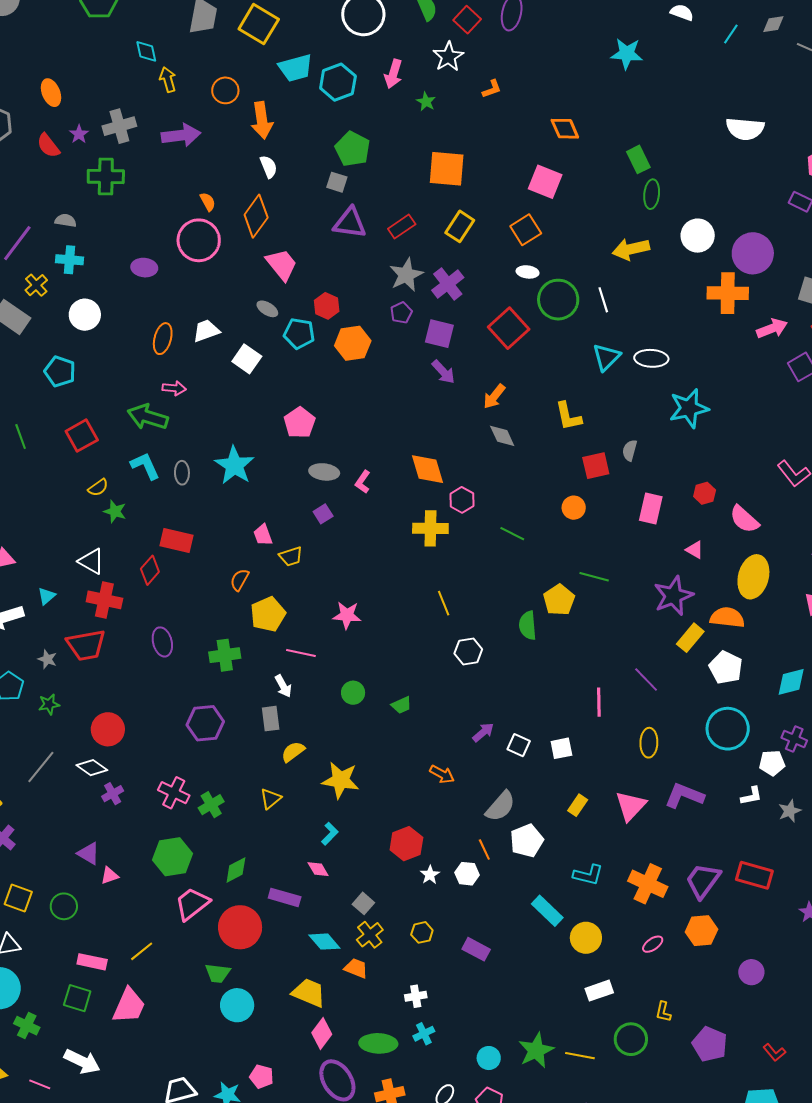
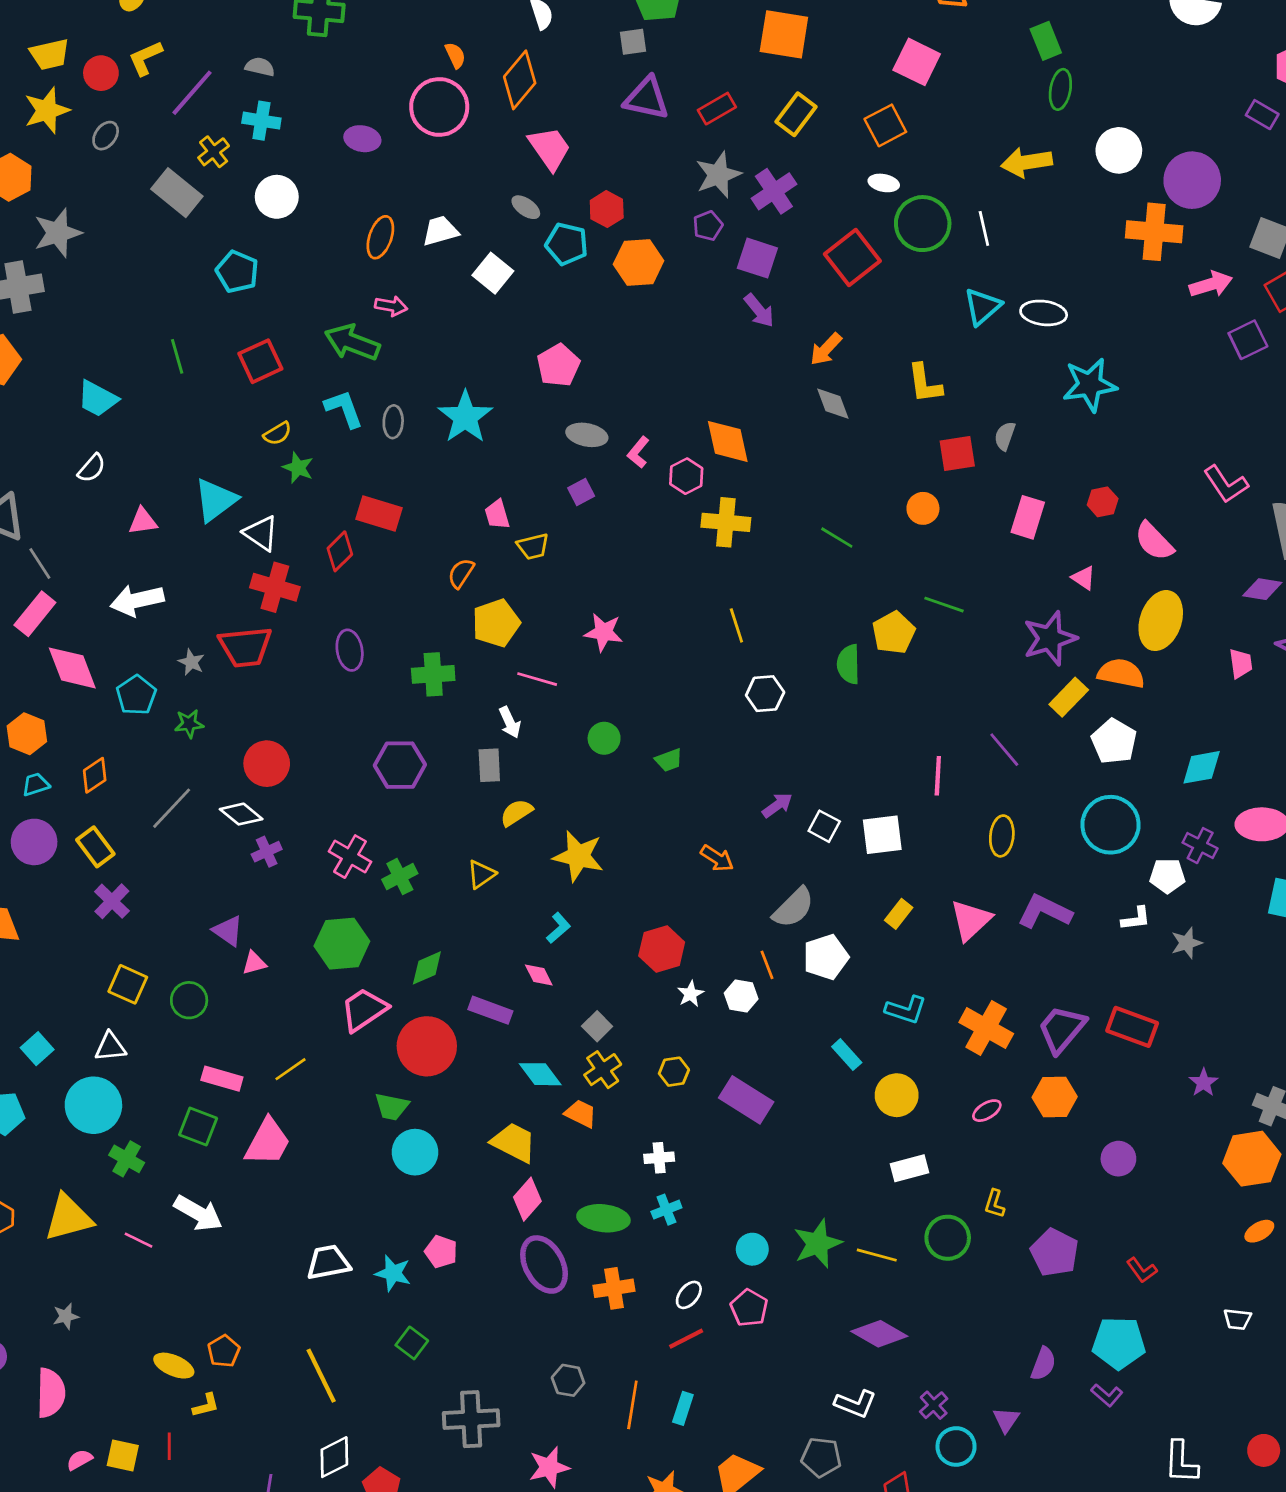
gray square: (337, 182) -> (633, 42), turned -30
pink hexagon: (462, 500) -> (686, 476), moved
cyan triangle: (47, 596) -> (216, 500), moved, size x1.8
white square: (561, 748) -> (882, 835), size x1.4
cyan rectangle: (547, 911) -> (847, 1055), size x0.7
purple rectangle: (476, 949) -> (746, 1100), size x1.4

